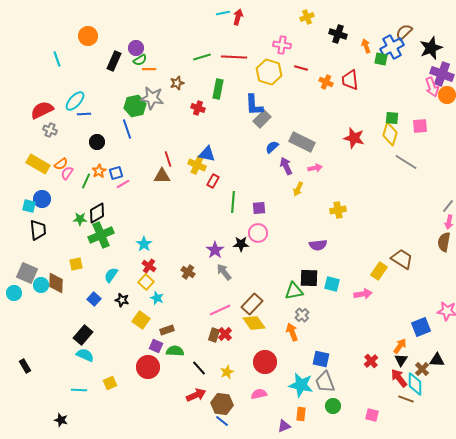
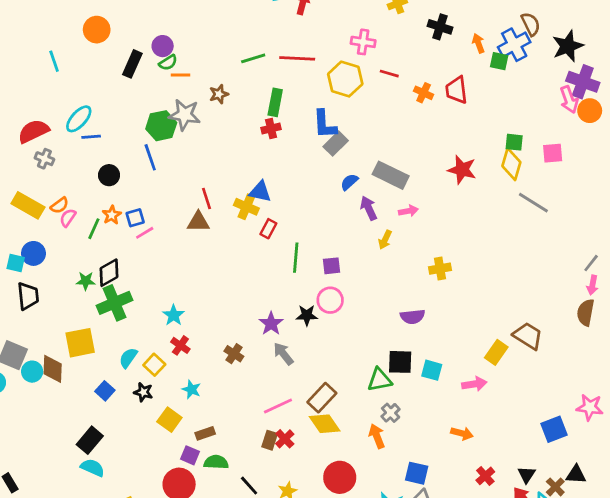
brown semicircle: (404, 32) -> (531, 24), turned 108
red cross: (198, 108) -> (271, 128), moved, turned -32
yellow square: (76, 264) -> (80, 343), size x1.6
yellow square: (146, 282) -> (154, 365), moved
orange arrow: (400, 346) -> (462, 433), moved, turned 70

